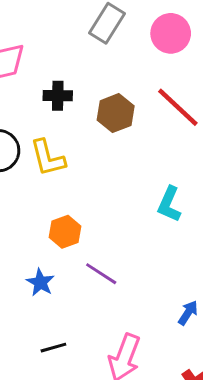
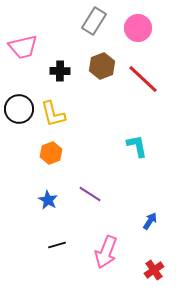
brown hexagon: (116, 113) -> (102, 66), moved
cyan L-shape: (169, 204) -> (137, 146), turned 145
orange hexagon: (65, 232) -> (51, 153), moved

